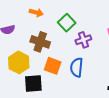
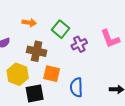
blue semicircle: (77, 67) -> (76, 87), moved

